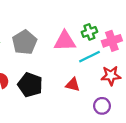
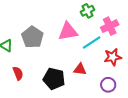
green cross: (89, 32) -> (87, 11), moved
black pentagon: (30, 85) -> (54, 79), moved

